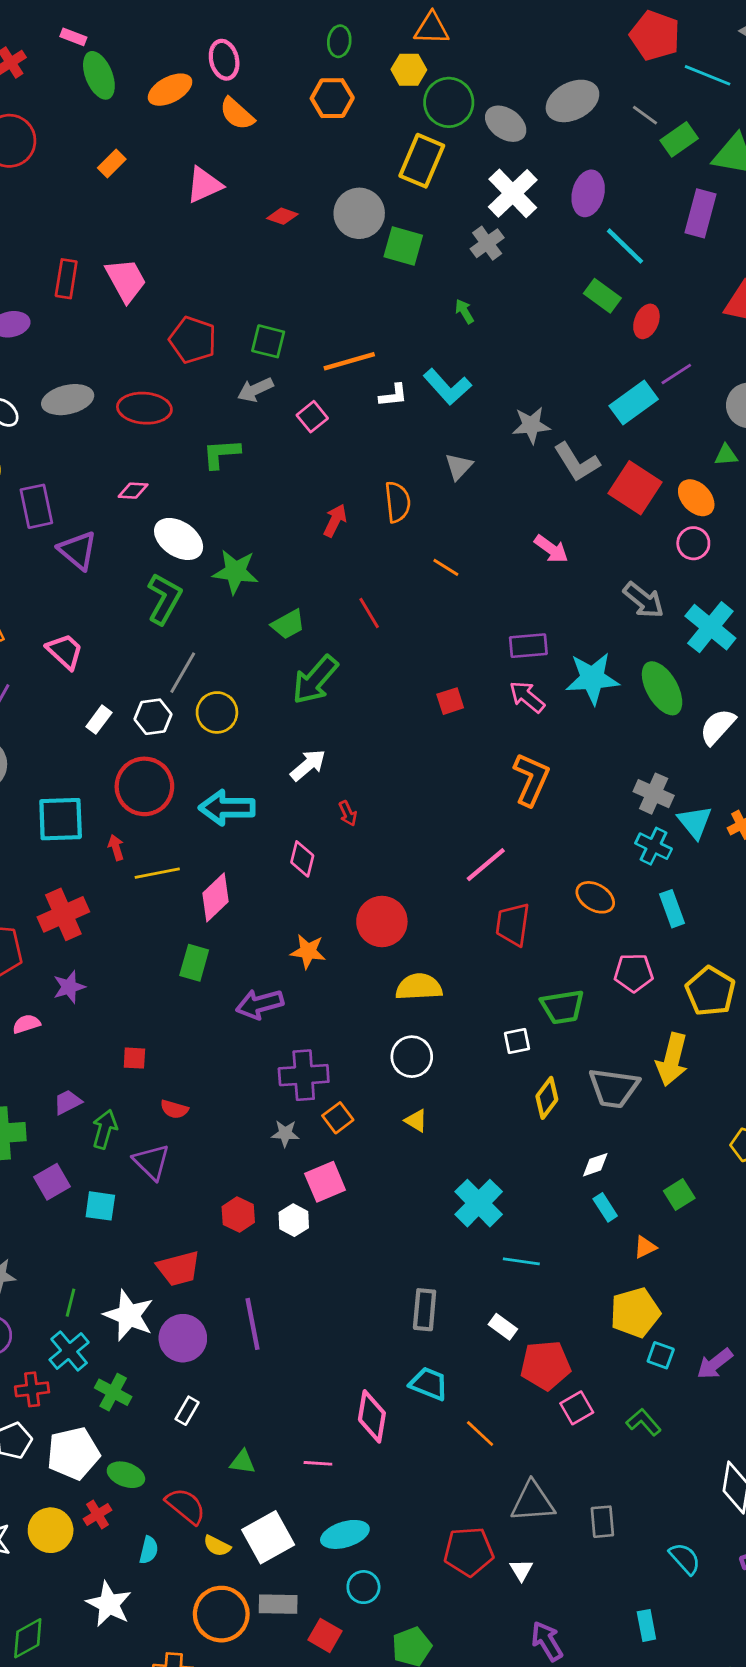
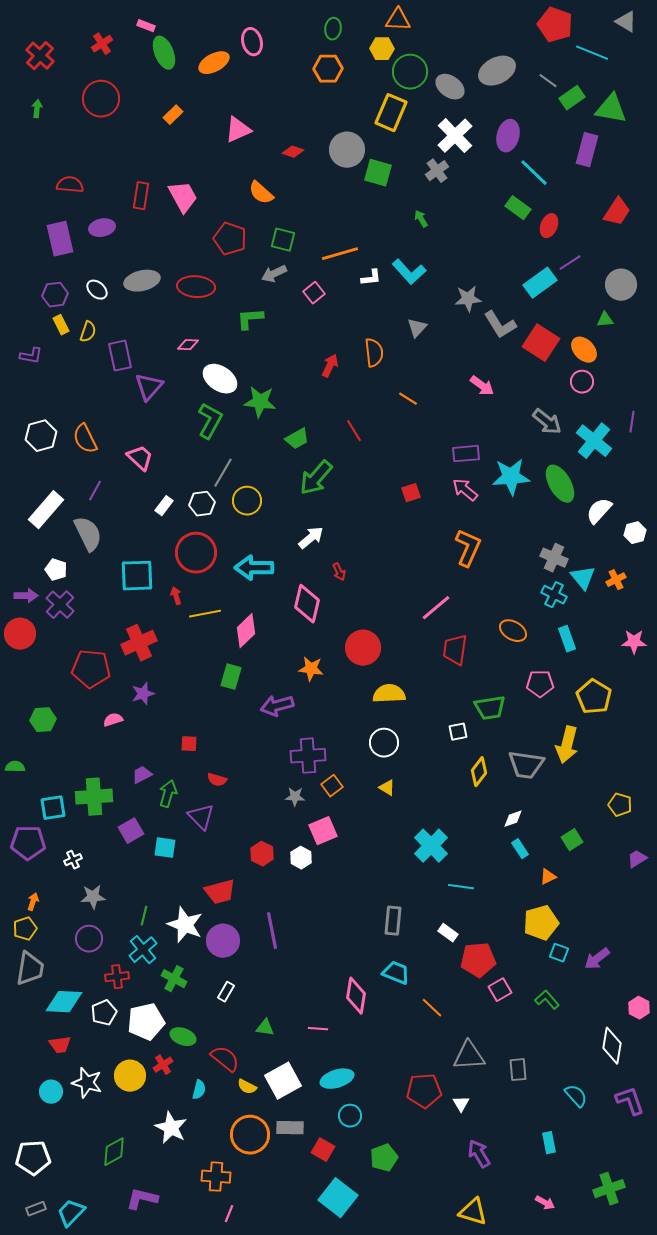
orange semicircle: (237, 114) -> (261, 193), moved
purple triangle: (78, 550) -> (149, 387), turned 32
pink diamond: (302, 859) -> (307, 604), size x1.5

